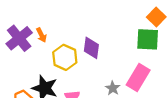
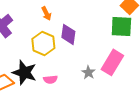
orange arrow: (41, 35) -> (46, 13), moved

